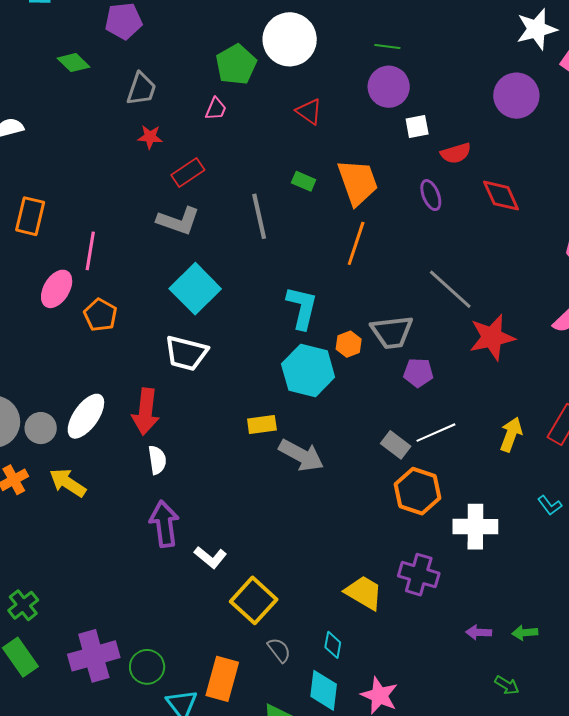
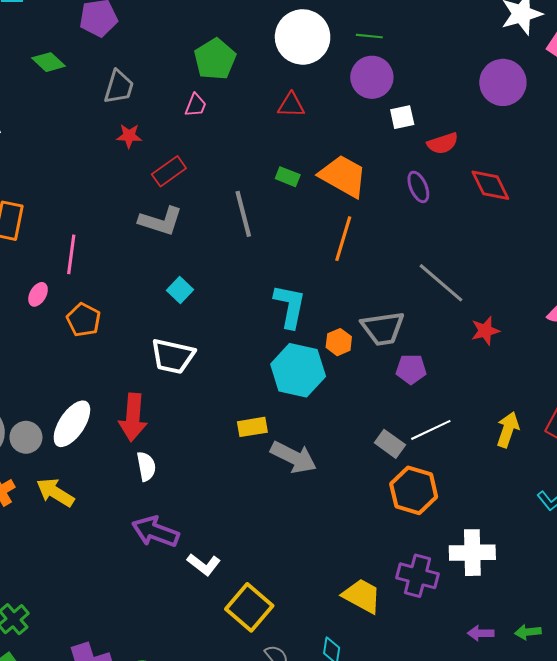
white circle: (290, 39) -> (303, 37), moved
red triangle: (309, 111) -> (291, 105), turned -32
orange trapezoid: (358, 182) -> (343, 176), turned -39
pink ellipse: (57, 289) -> (38, 294), size x0.6
cyan square: (195, 289) -> (180, 290), size x0.5
red star: (492, 337) -> (485, 331), size x0.6
purple arrow: (164, 524) -> (155, 532), turned -60
white cross: (475, 527) -> (472, 553), moved

